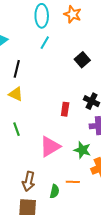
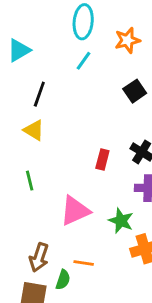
orange star: (73, 14) -> (127, 40), moved, turned 30
orange line: (73, 182) -> (84, 263), moved
green semicircle: (54, 191) -> (63, 280), moved

